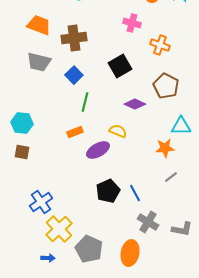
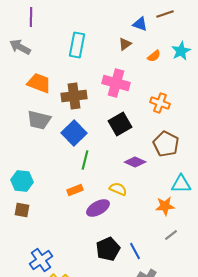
pink cross: (132, 23) -> (116, 83), moved, size x1.5
blue square: (74, 75) -> (74, 133), size x1.4

